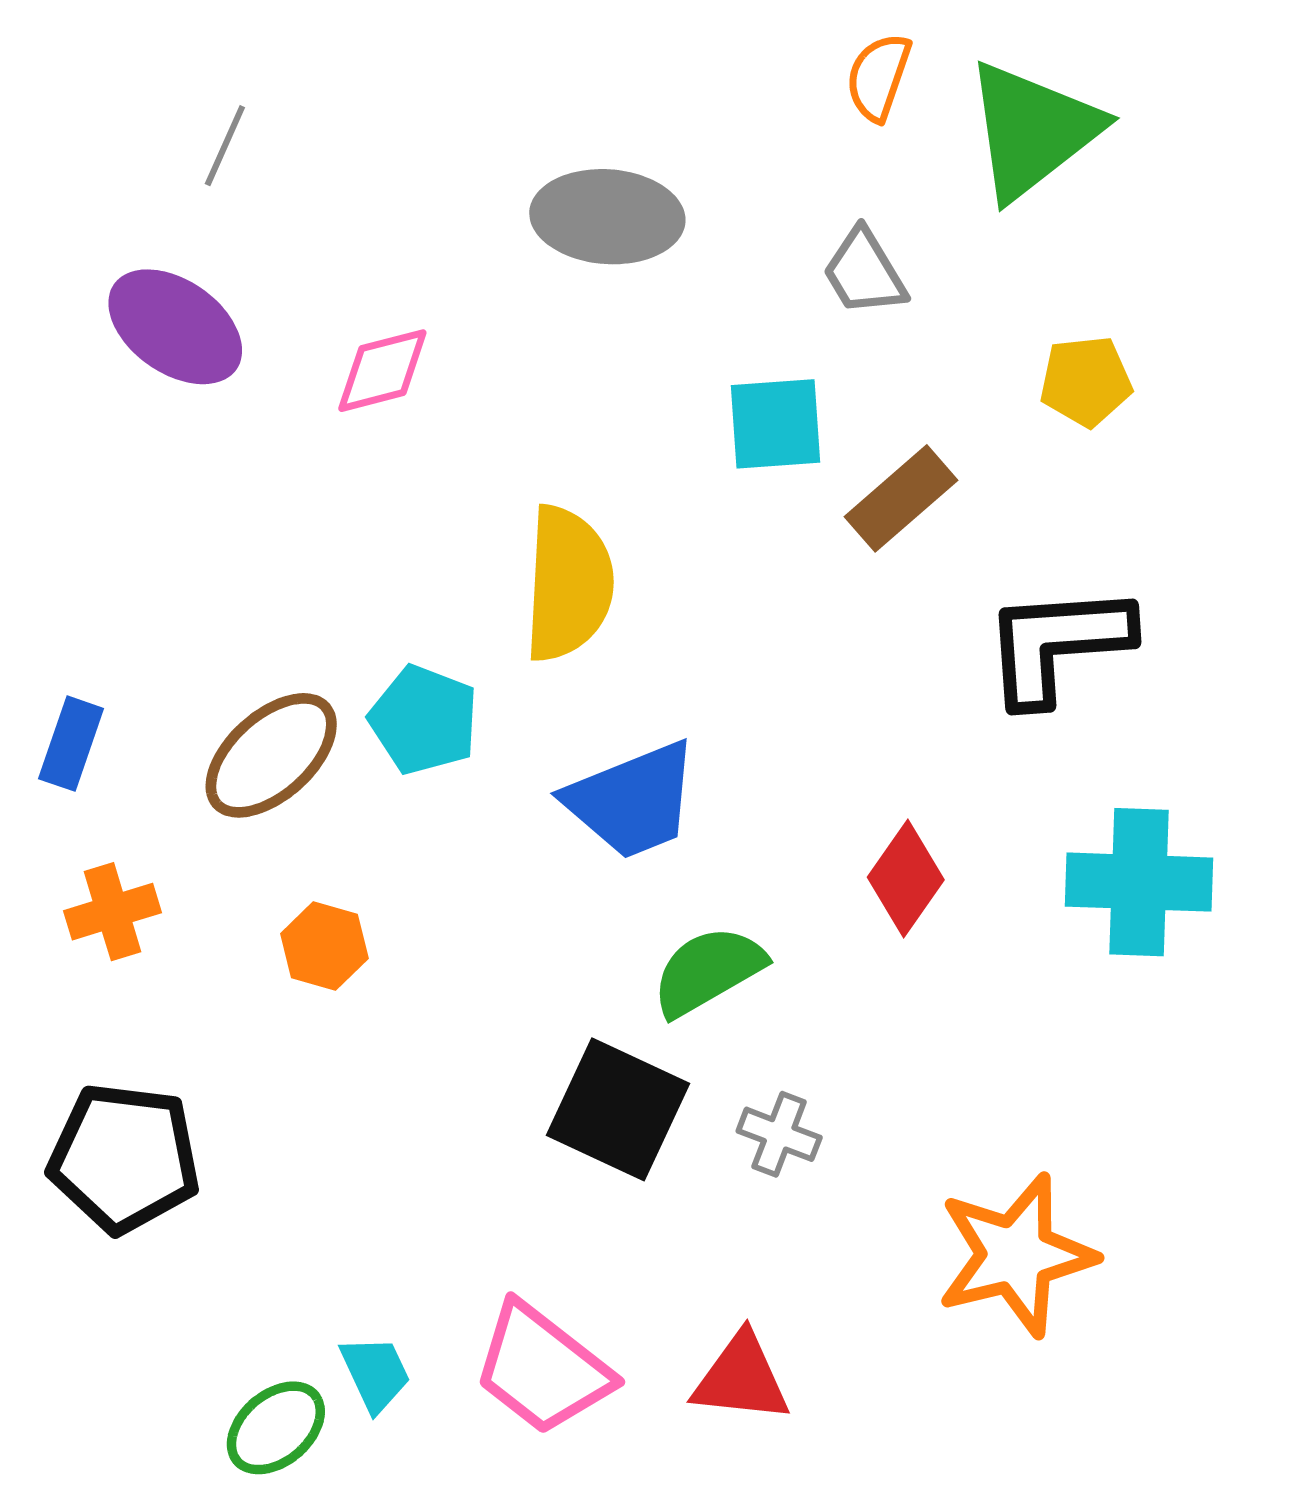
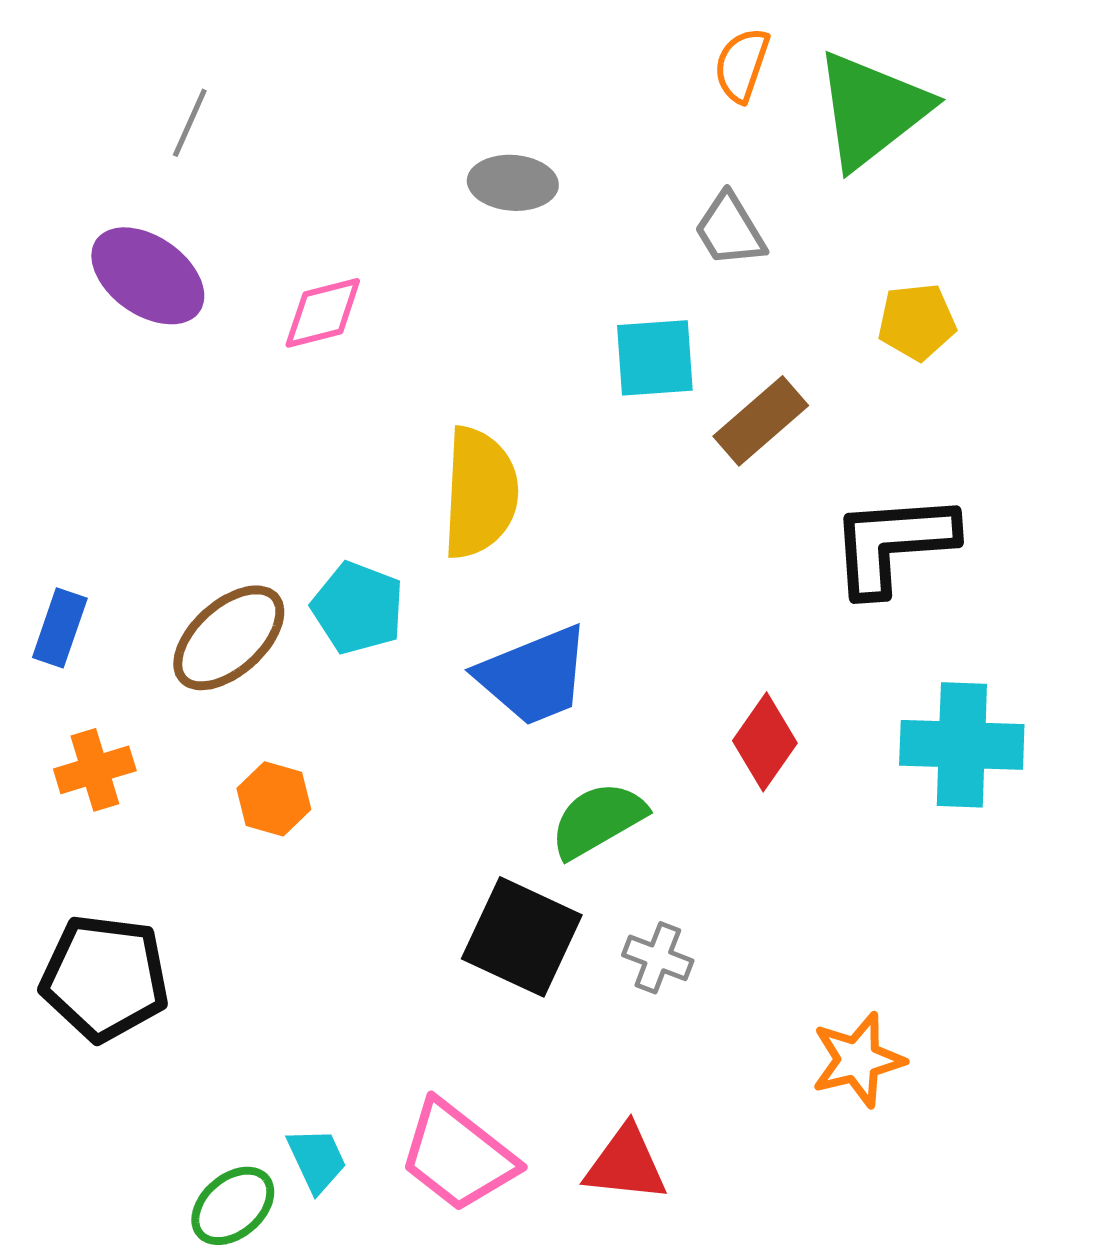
gray ellipse: (607, 217) -> (513, 183), size x0.7
orange star: (1016, 1255) -> (858, 1060), size x0.7

